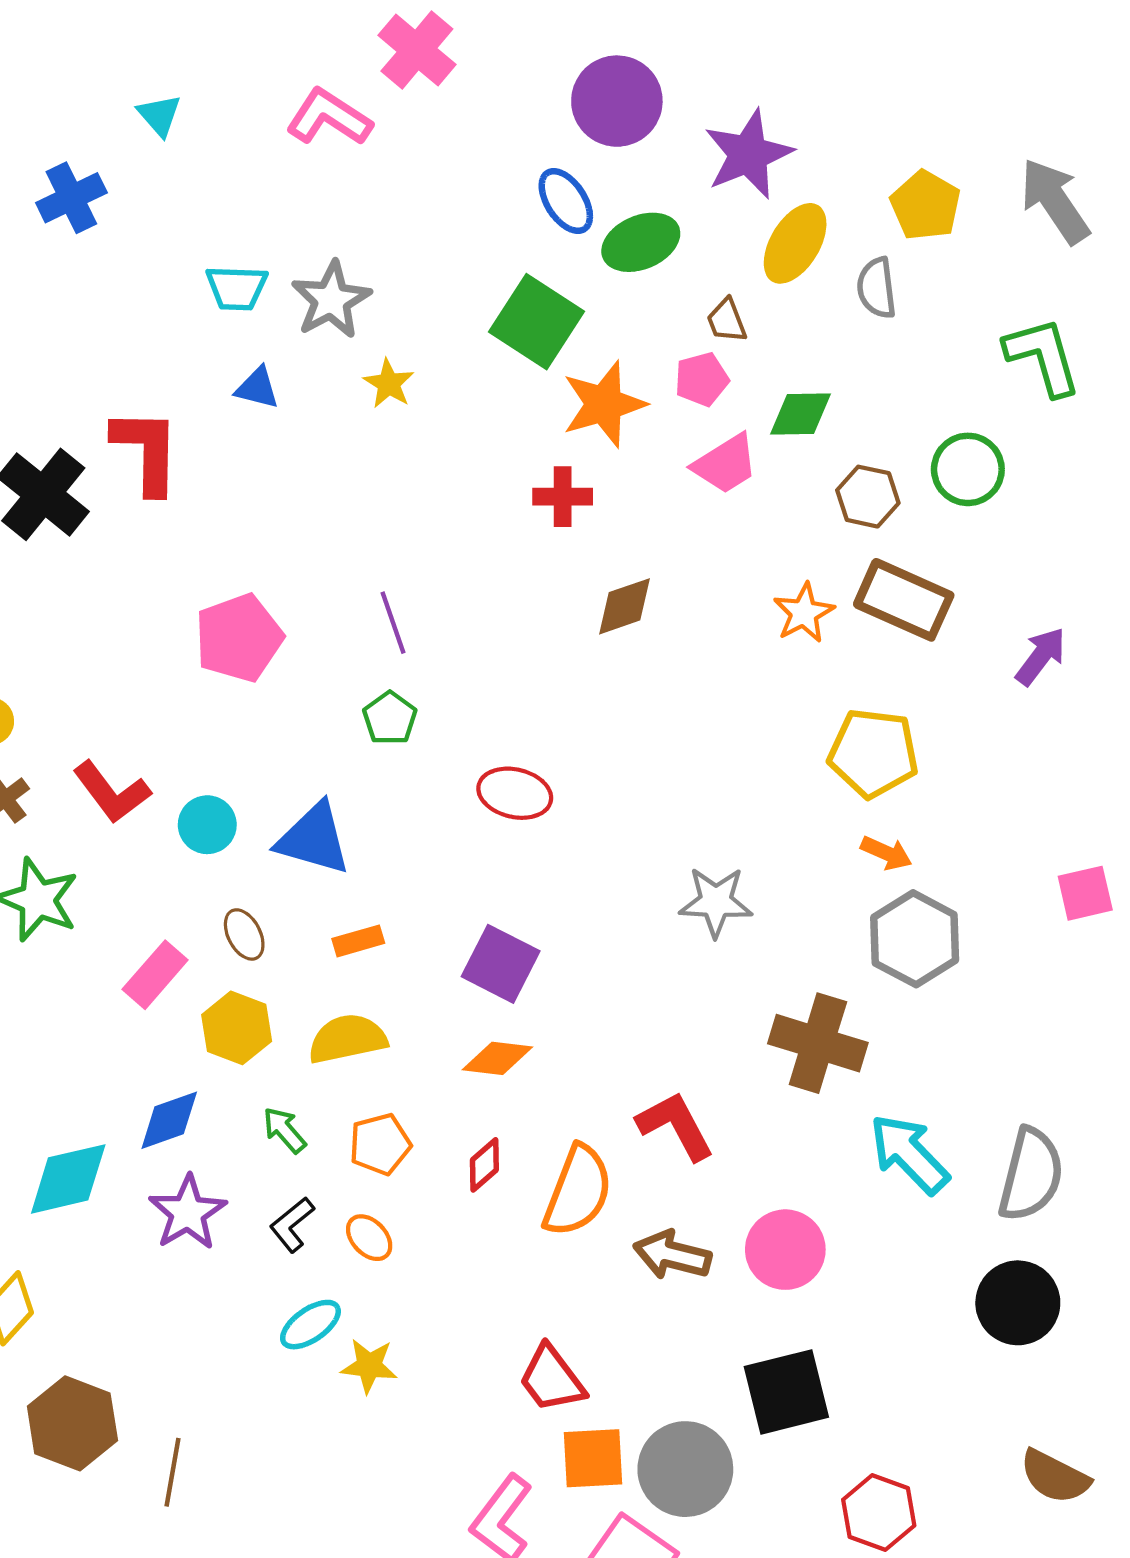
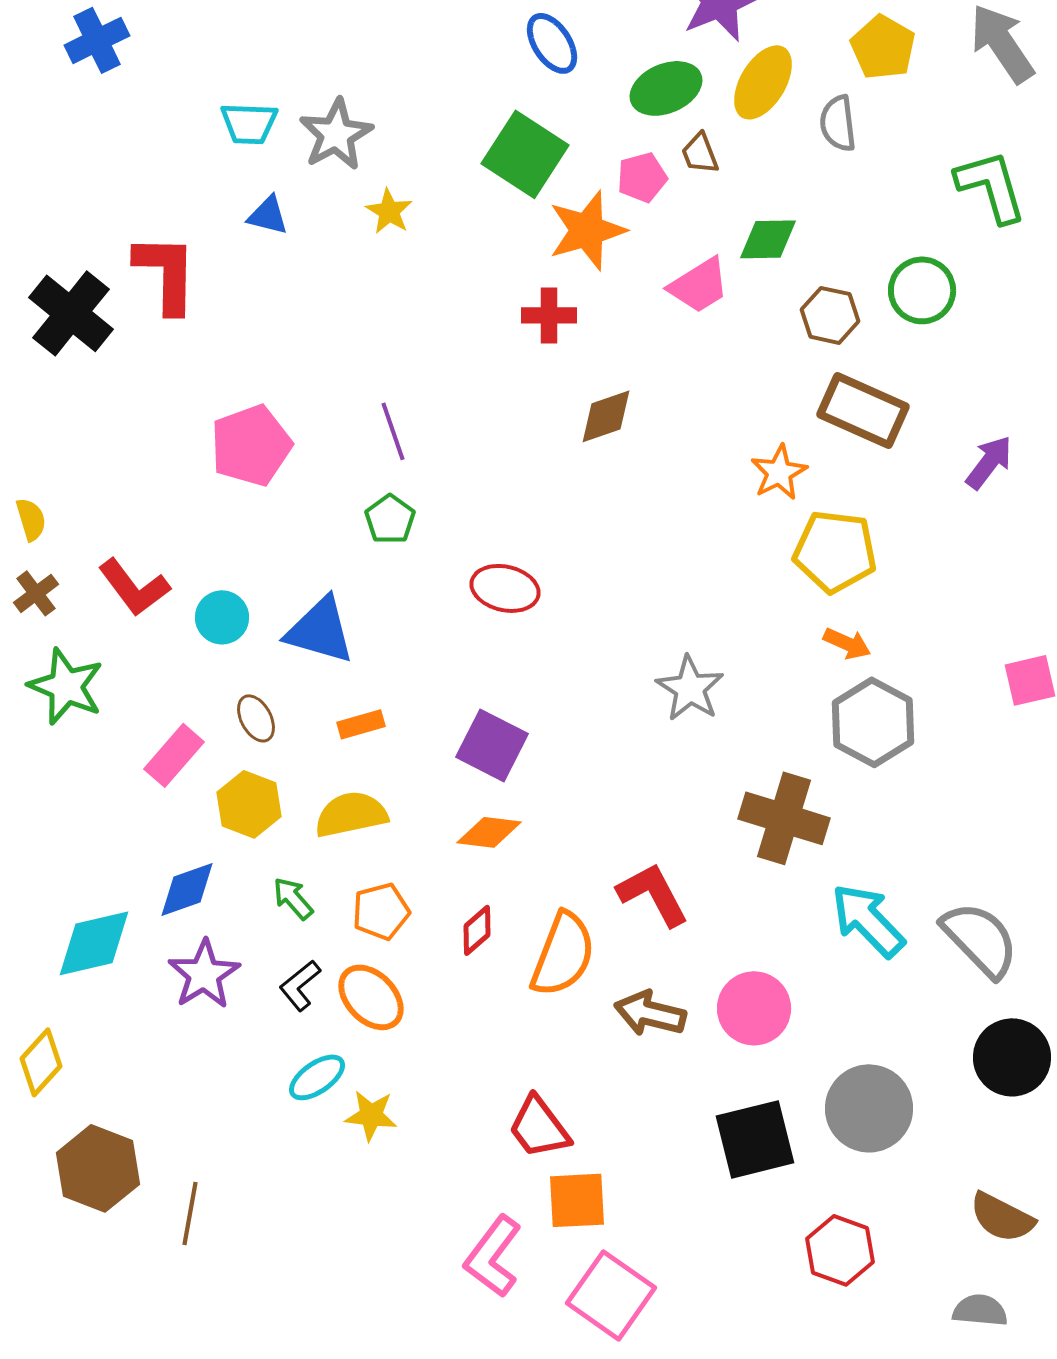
green ellipse: (641, 242) -> (666, 88), moved
pink pentagon: (702, 379) -> (642, 177), moved
orange star: (804, 613) -> (779, 472), moved
gray star: (716, 902) -> (690, 688), turned 30
gray semicircle: (1031, 1175) -> (980, 939), turned -58
orange ellipse: (369, 1238) -> (371, 997), size x1.5
black circle: (1018, 1303) -> (1012, 1057), moved
gray circle: (685, 1469) -> (869, 1108), moved

